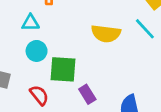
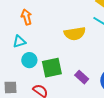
purple rectangle: (87, 94) -> (82, 77), moved

